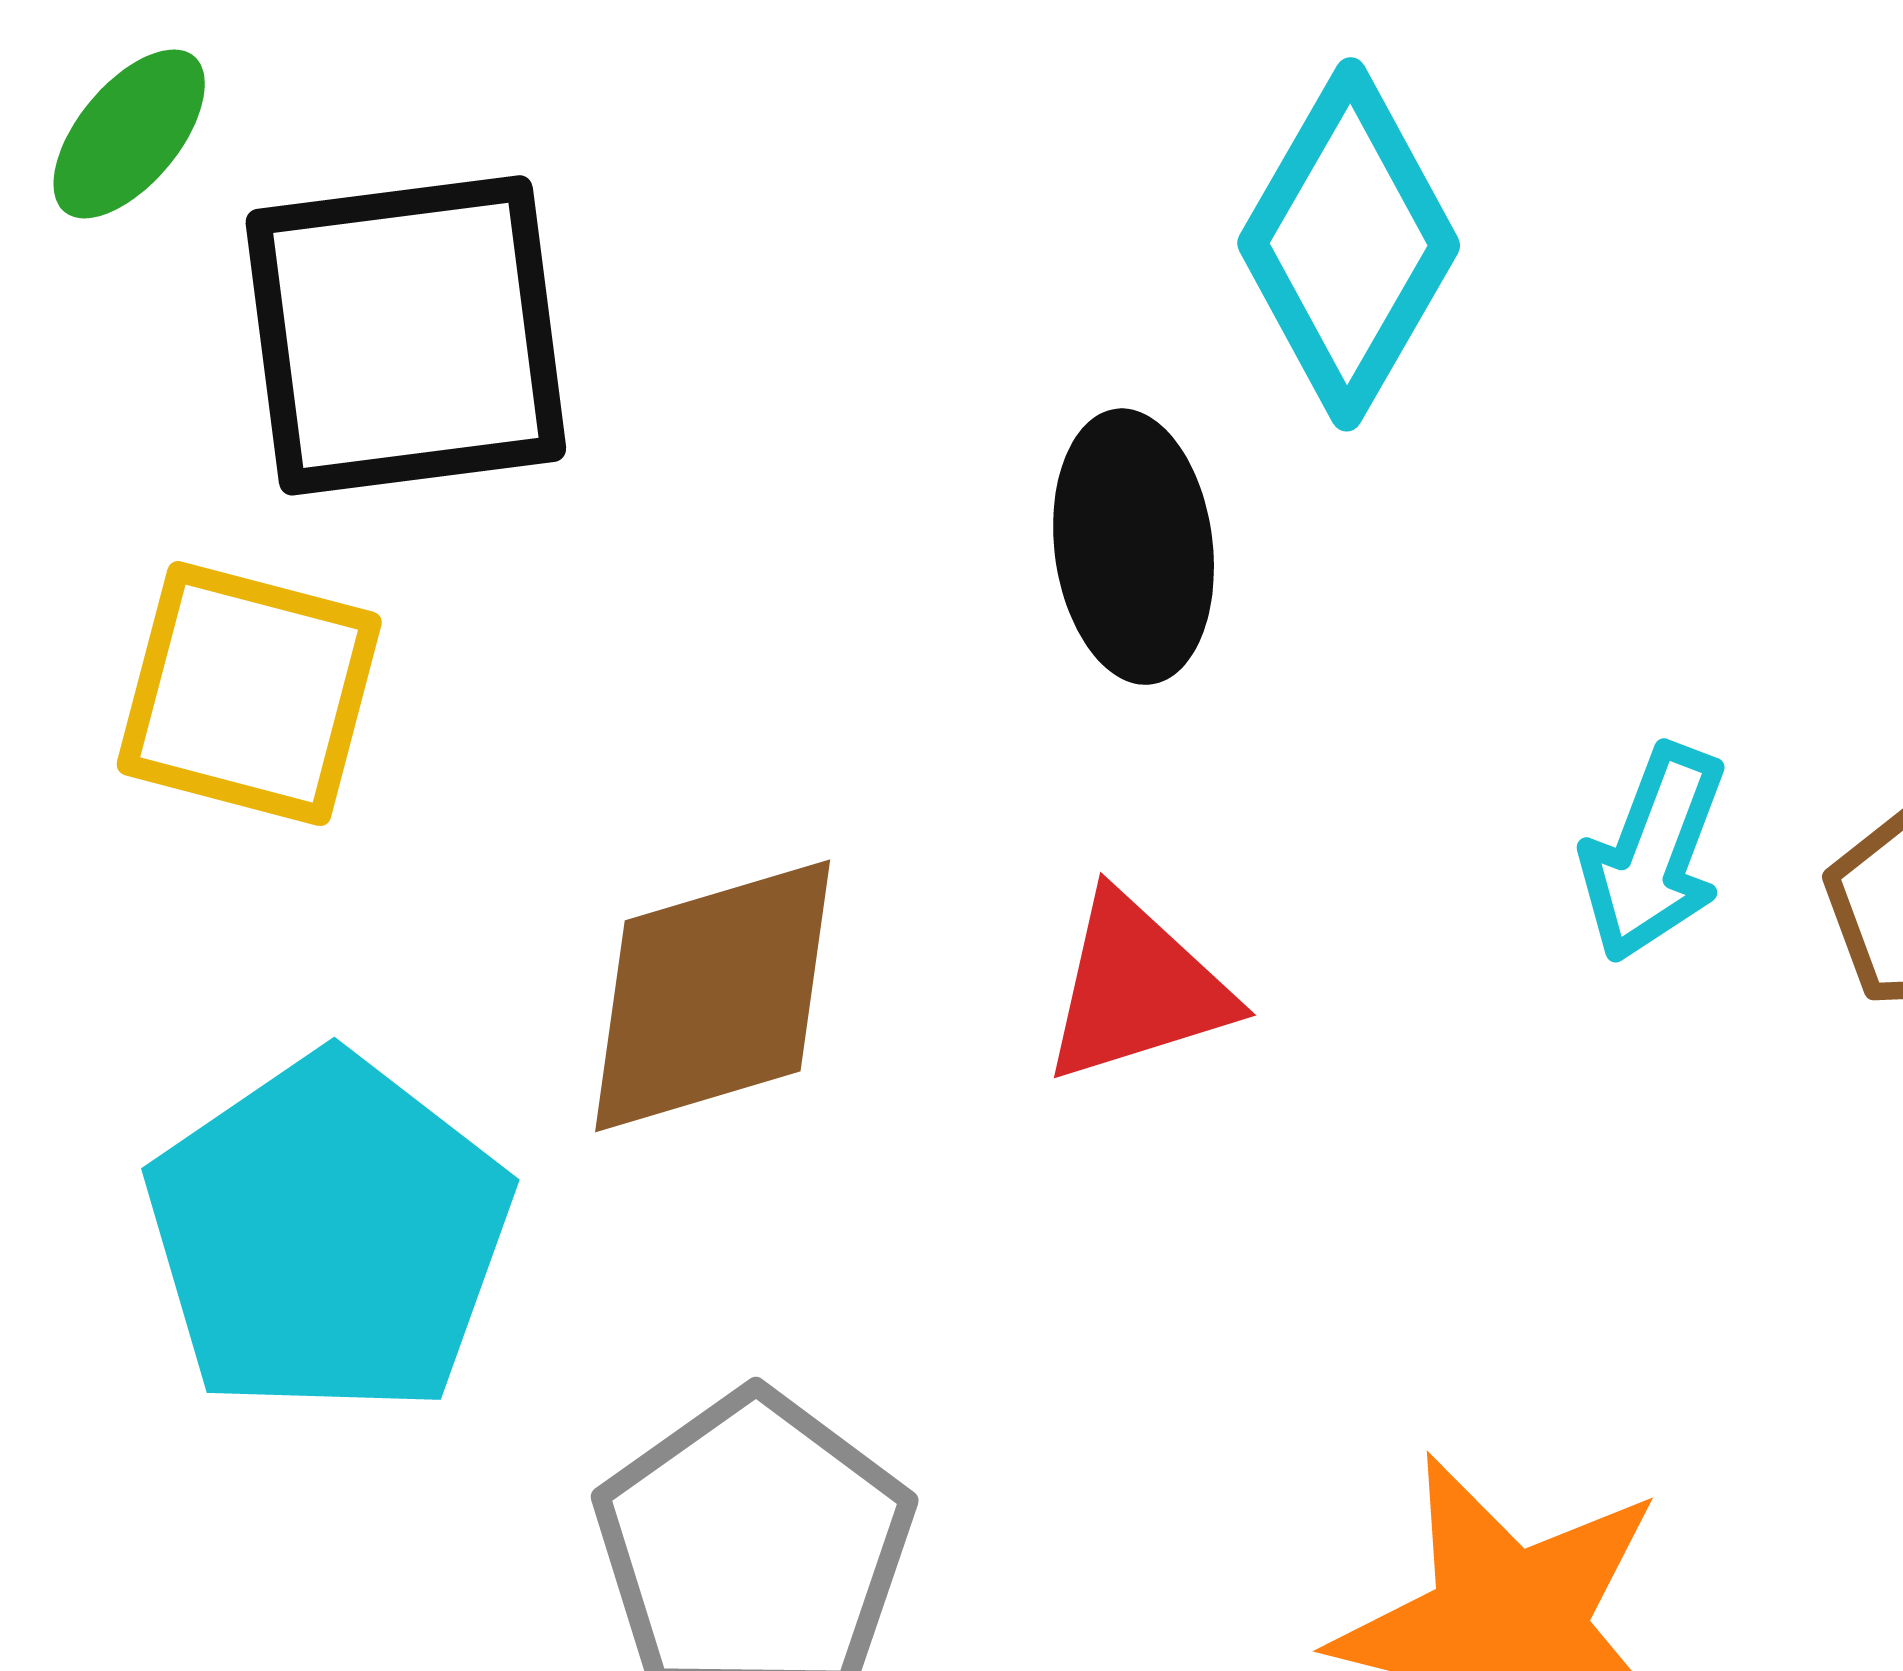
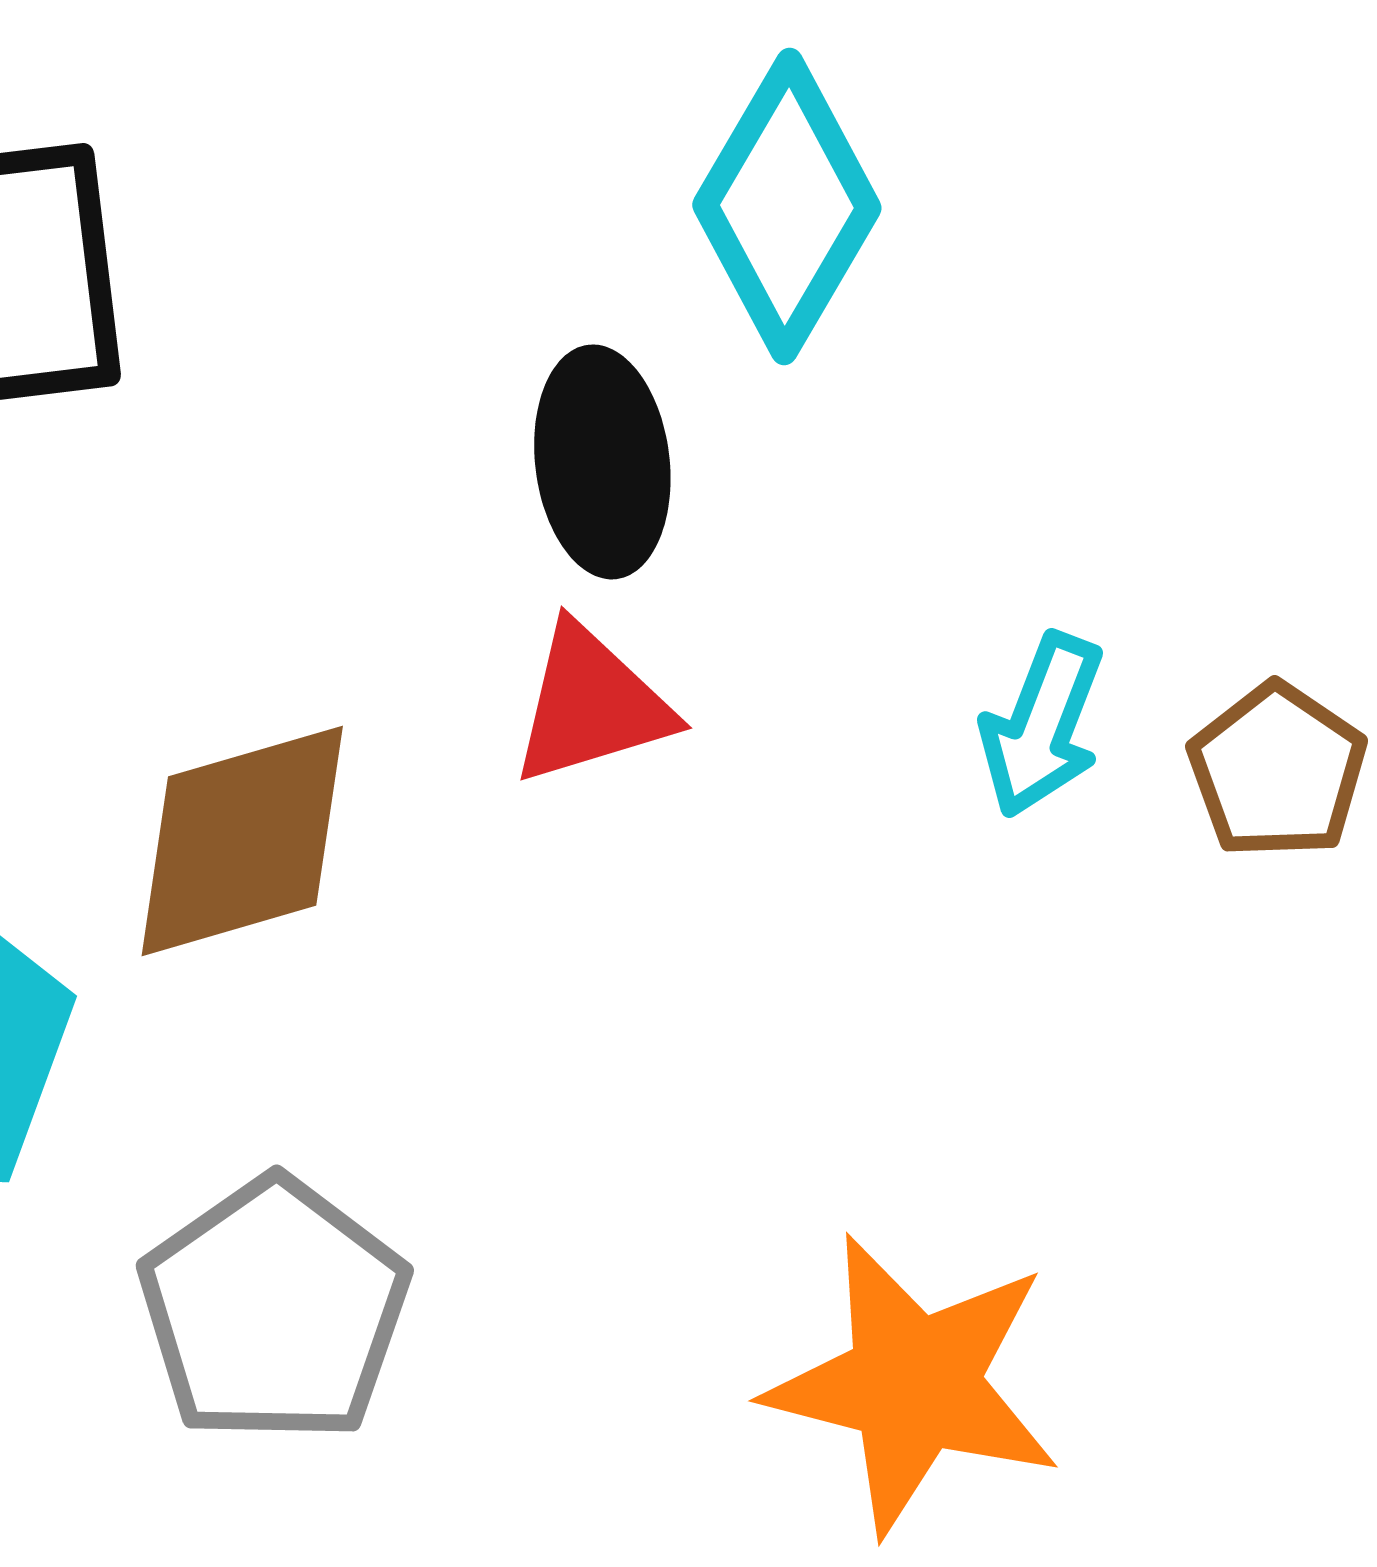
red triangle: (1137, 988) -> (591, 705), moved

